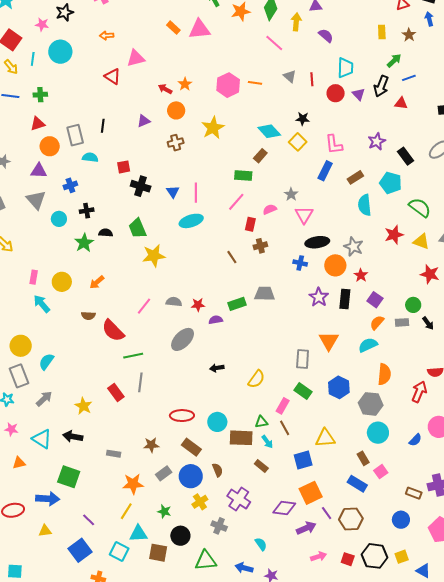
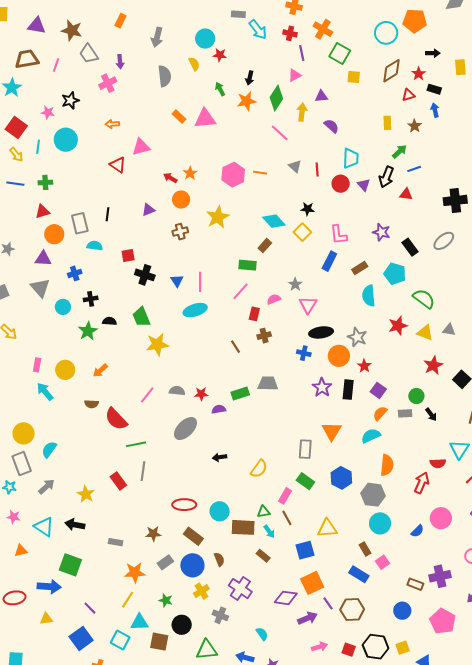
purple star: (377, 141) -> (381, 232), turned -30
red star: (430, 274) -> (433, 365), turned 30

